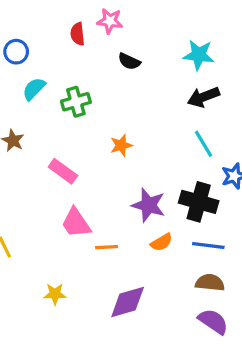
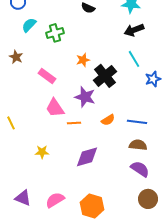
black cross: (199, 202) -> (105, 76), moved, turned 35
purple star: (149, 205) -> (85, 97), moved

